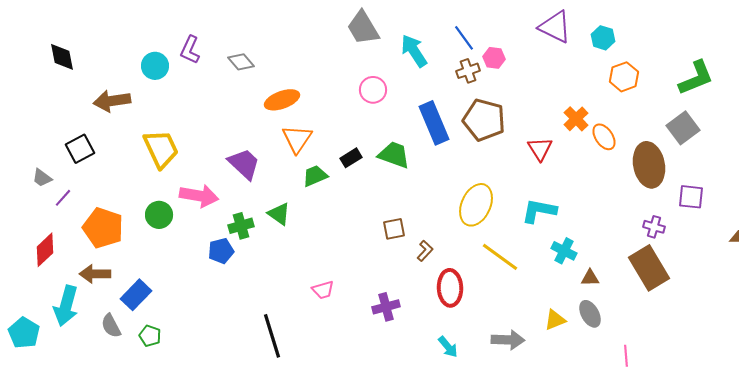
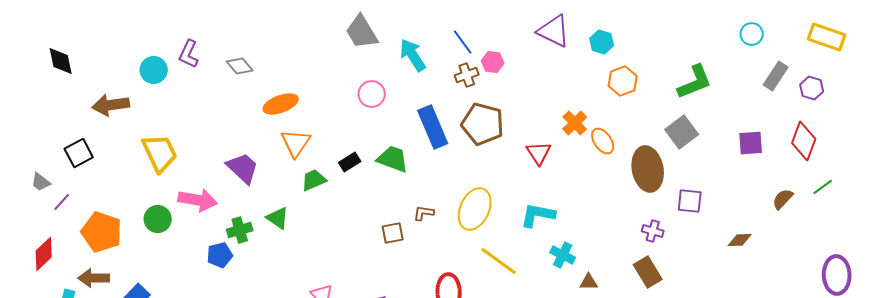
brown L-shape: (425, 251) -> (424, 213), moved, turned -125
brown rectangle: (649, 268) -> (648, 272), size x0.7

